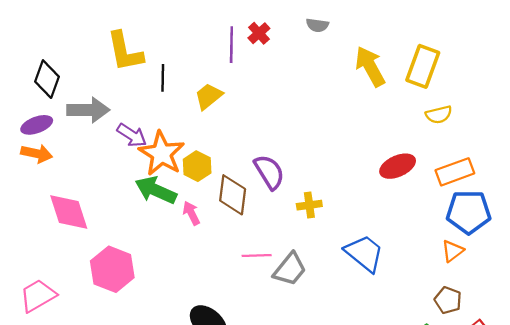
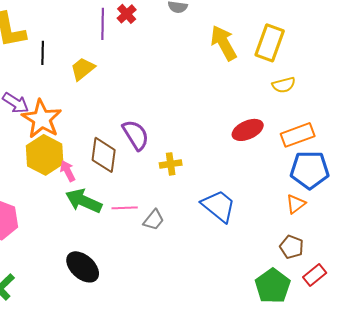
yellow hexagon: (197, 166) -> (45, 155), moved, size x1.5
green arrow: (156, 190) -> (84, 201), moved
gray trapezoid: (290, 269) -> (154, 220), size x0.7

